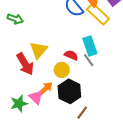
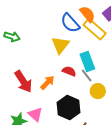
yellow triangle: (39, 50) -> (60, 45), moved
yellow circle: (62, 70) -> (98, 91), moved
orange arrow: (46, 89) -> (47, 83), moved

